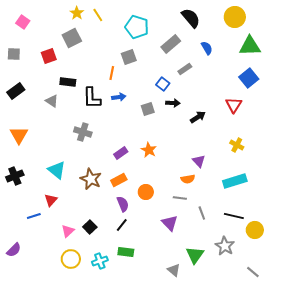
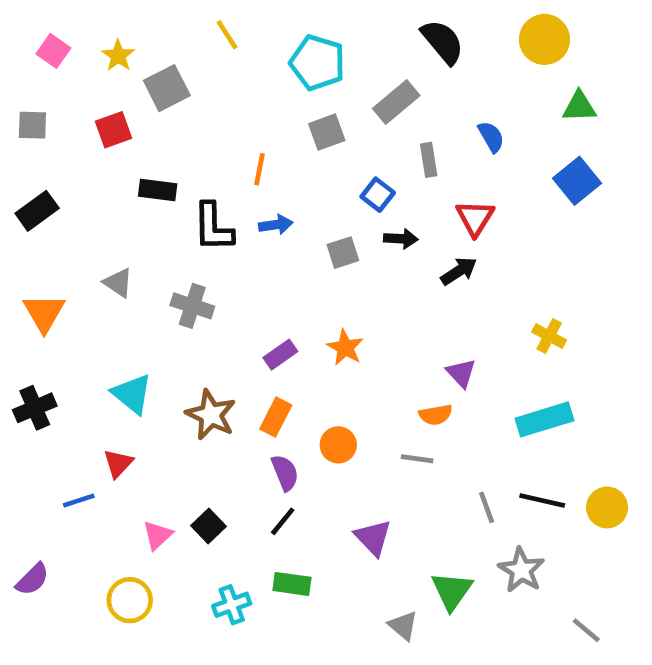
yellow star: (77, 13) -> (118, 56), moved
green triangle: (250, 46) -> (579, 107), size x0.7
blue semicircle: (207, 48) -> (491, 137), moved
gray square: (129, 57) -> (327, 132), moved
gray rectangle: (185, 69) -> (429, 160), turned -64
gray triangle: (52, 101) -> (118, 283), moved
red triangle: (234, 105) -> (475, 218), moved
orange rectangle: (119, 180) -> (276, 417), turned -35
gray line: (202, 213) -> (487, 507), moved
purple triangle: (170, 223) -> (373, 538), moved
yellow circle: (255, 230) -> (607, 507), moved
yellow circle: (71, 259) -> (130, 600), moved

